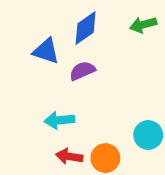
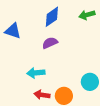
blue triangle: (46, 51) -> (13, 31), moved

